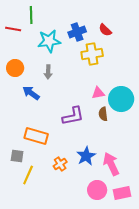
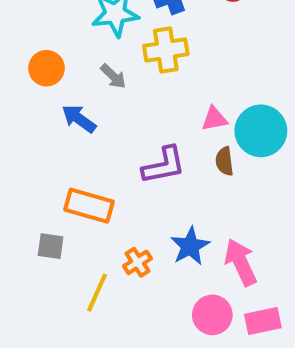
yellow cross: (92, 54) -> (166, 50), moved
gray arrow: (48, 72) -> (113, 76), turned -48
yellow line: (28, 175) -> (97, 293), moved

